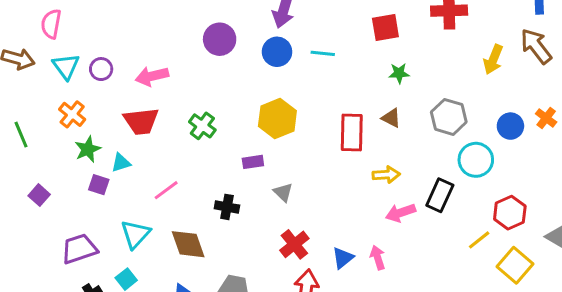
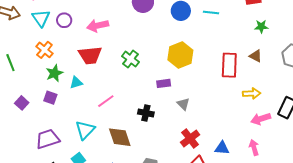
purple square: (99, 185) -> (50, 98), moved
pink arrow: (378, 257) -> (254, 147), moved
blue triangle: (343, 258) -> (222, 148), turned 42

